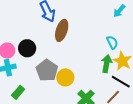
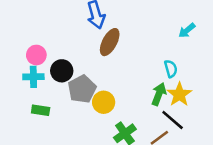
black circle: (27, 48) -> (62, 71), moved
green rectangle: (18, 92) -> (41, 110), turned 48

